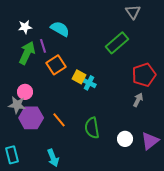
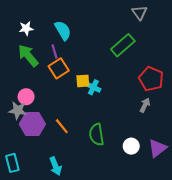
cyan semicircle: (60, 29) -> (63, 30), turned 30
purple line: (43, 46) -> (54, 52), moved
green arrow: (27, 53) -> (28, 56), turned -65
red pentagon: (144, 75) -> (151, 79), turned -30
yellow square: (79, 77) -> (83, 81), turned -32

